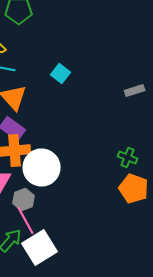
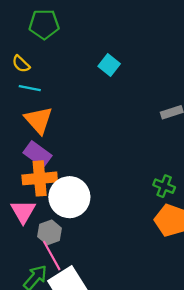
cyan square: (61, 74) -> (109, 65), moved

